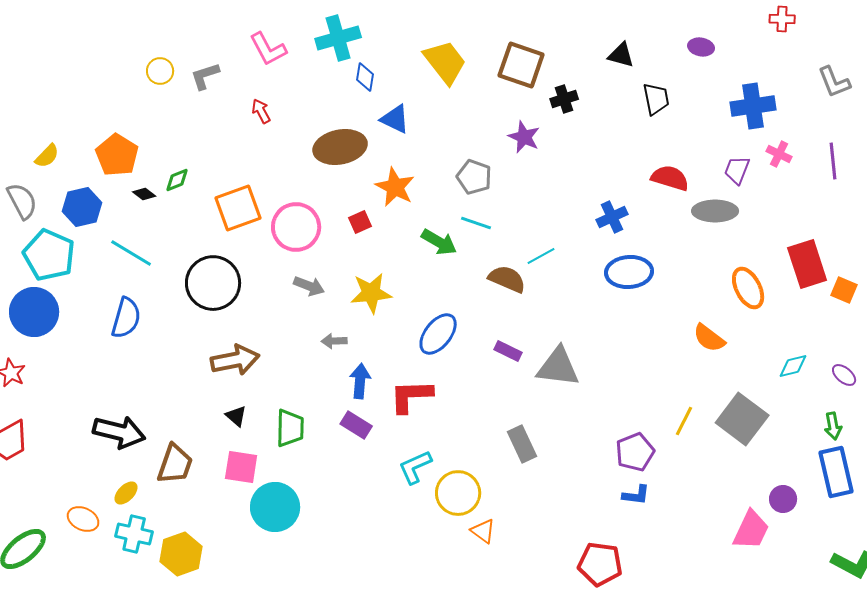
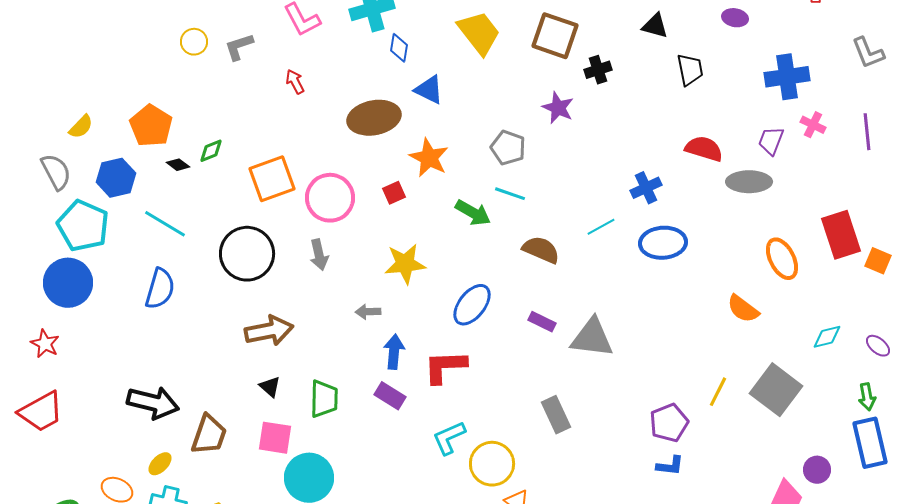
cyan line: (541, 256) -> (601, 227), moved
gray arrow: (309, 286) -> (319, 255), moved, turned 56

